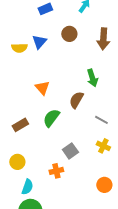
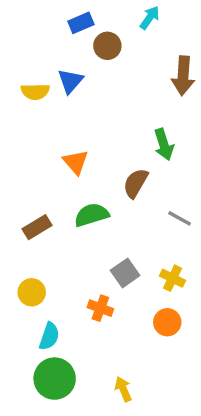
brown circle: (69, 34) -> (107, 46), moved
green semicircle: (51, 118) -> (92, 215), turned 36
yellow cross: (103, 146) -> (173, 278), moved
orange cross: (56, 171) -> (100, 308), turned 32
orange circle: (104, 185) -> (167, 322), moved

